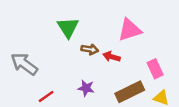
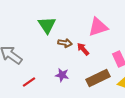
red arrow: (112, 57) -> (83, 49), turned 32

